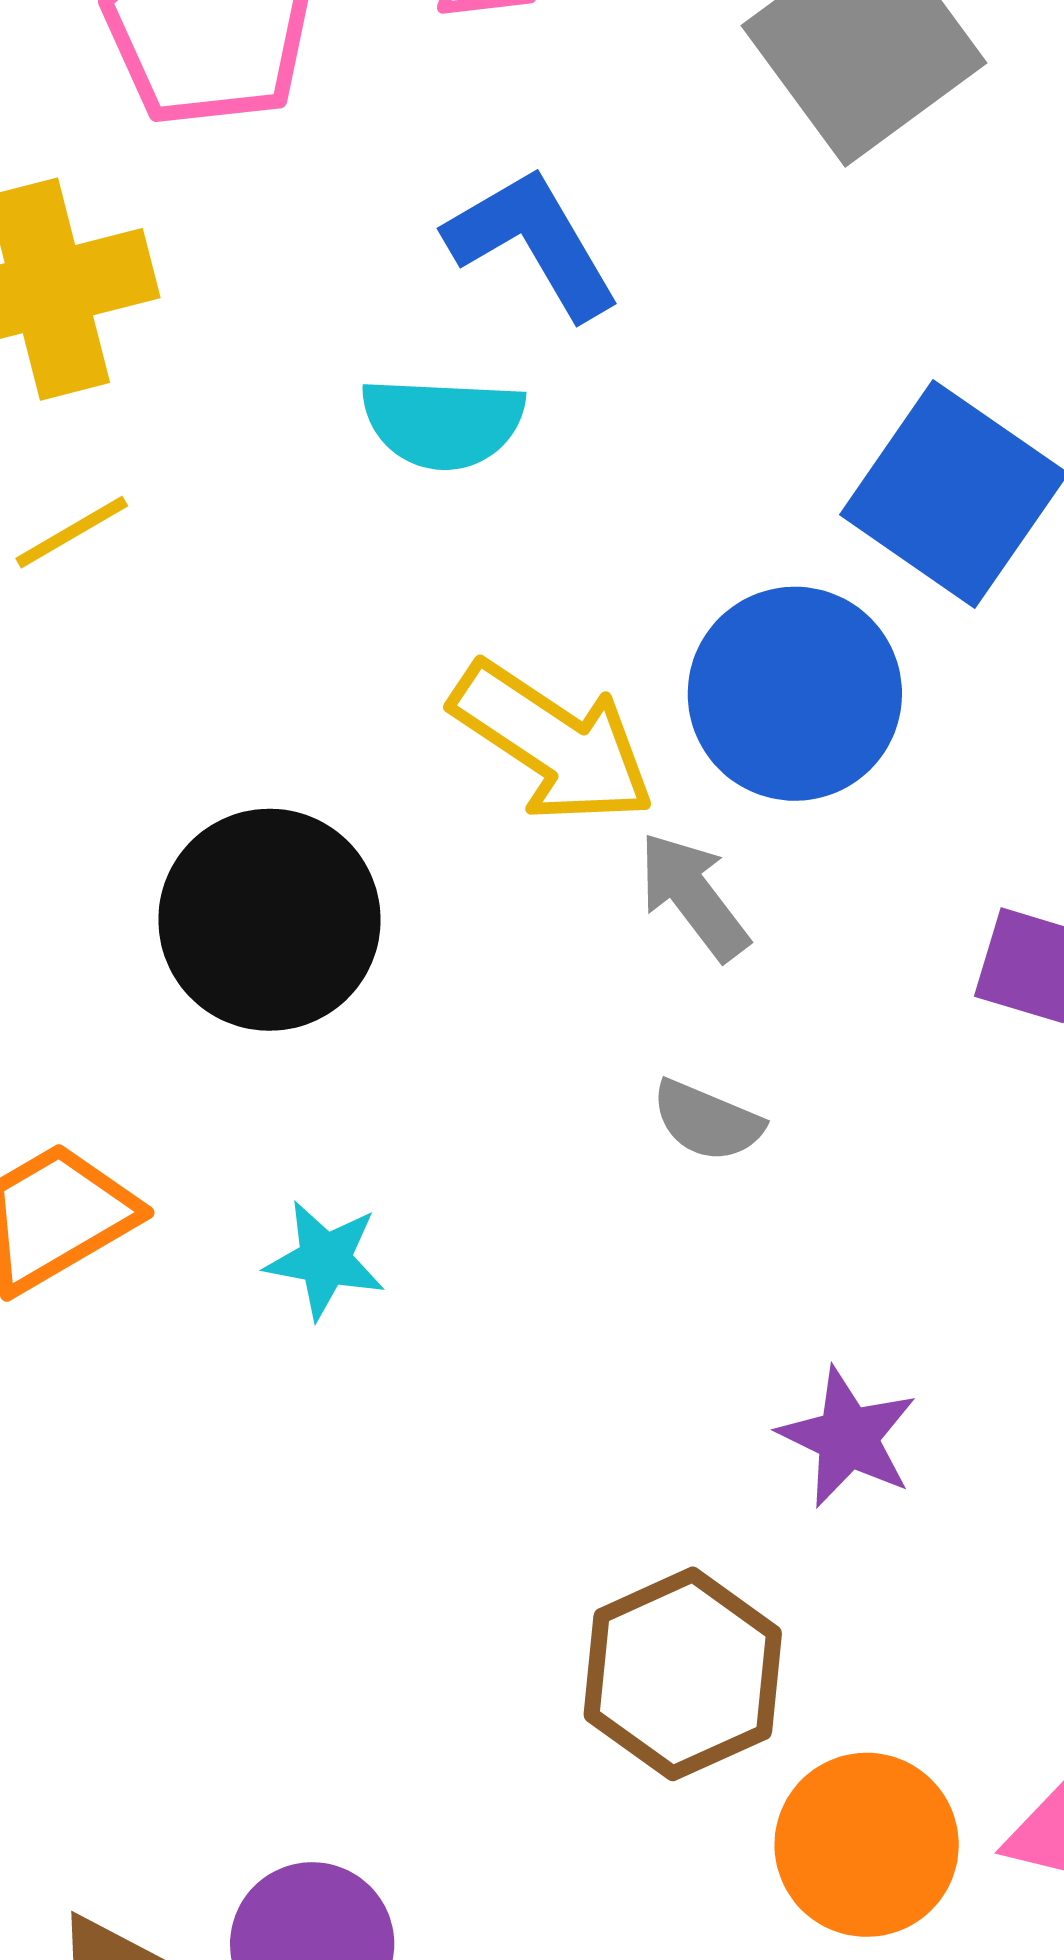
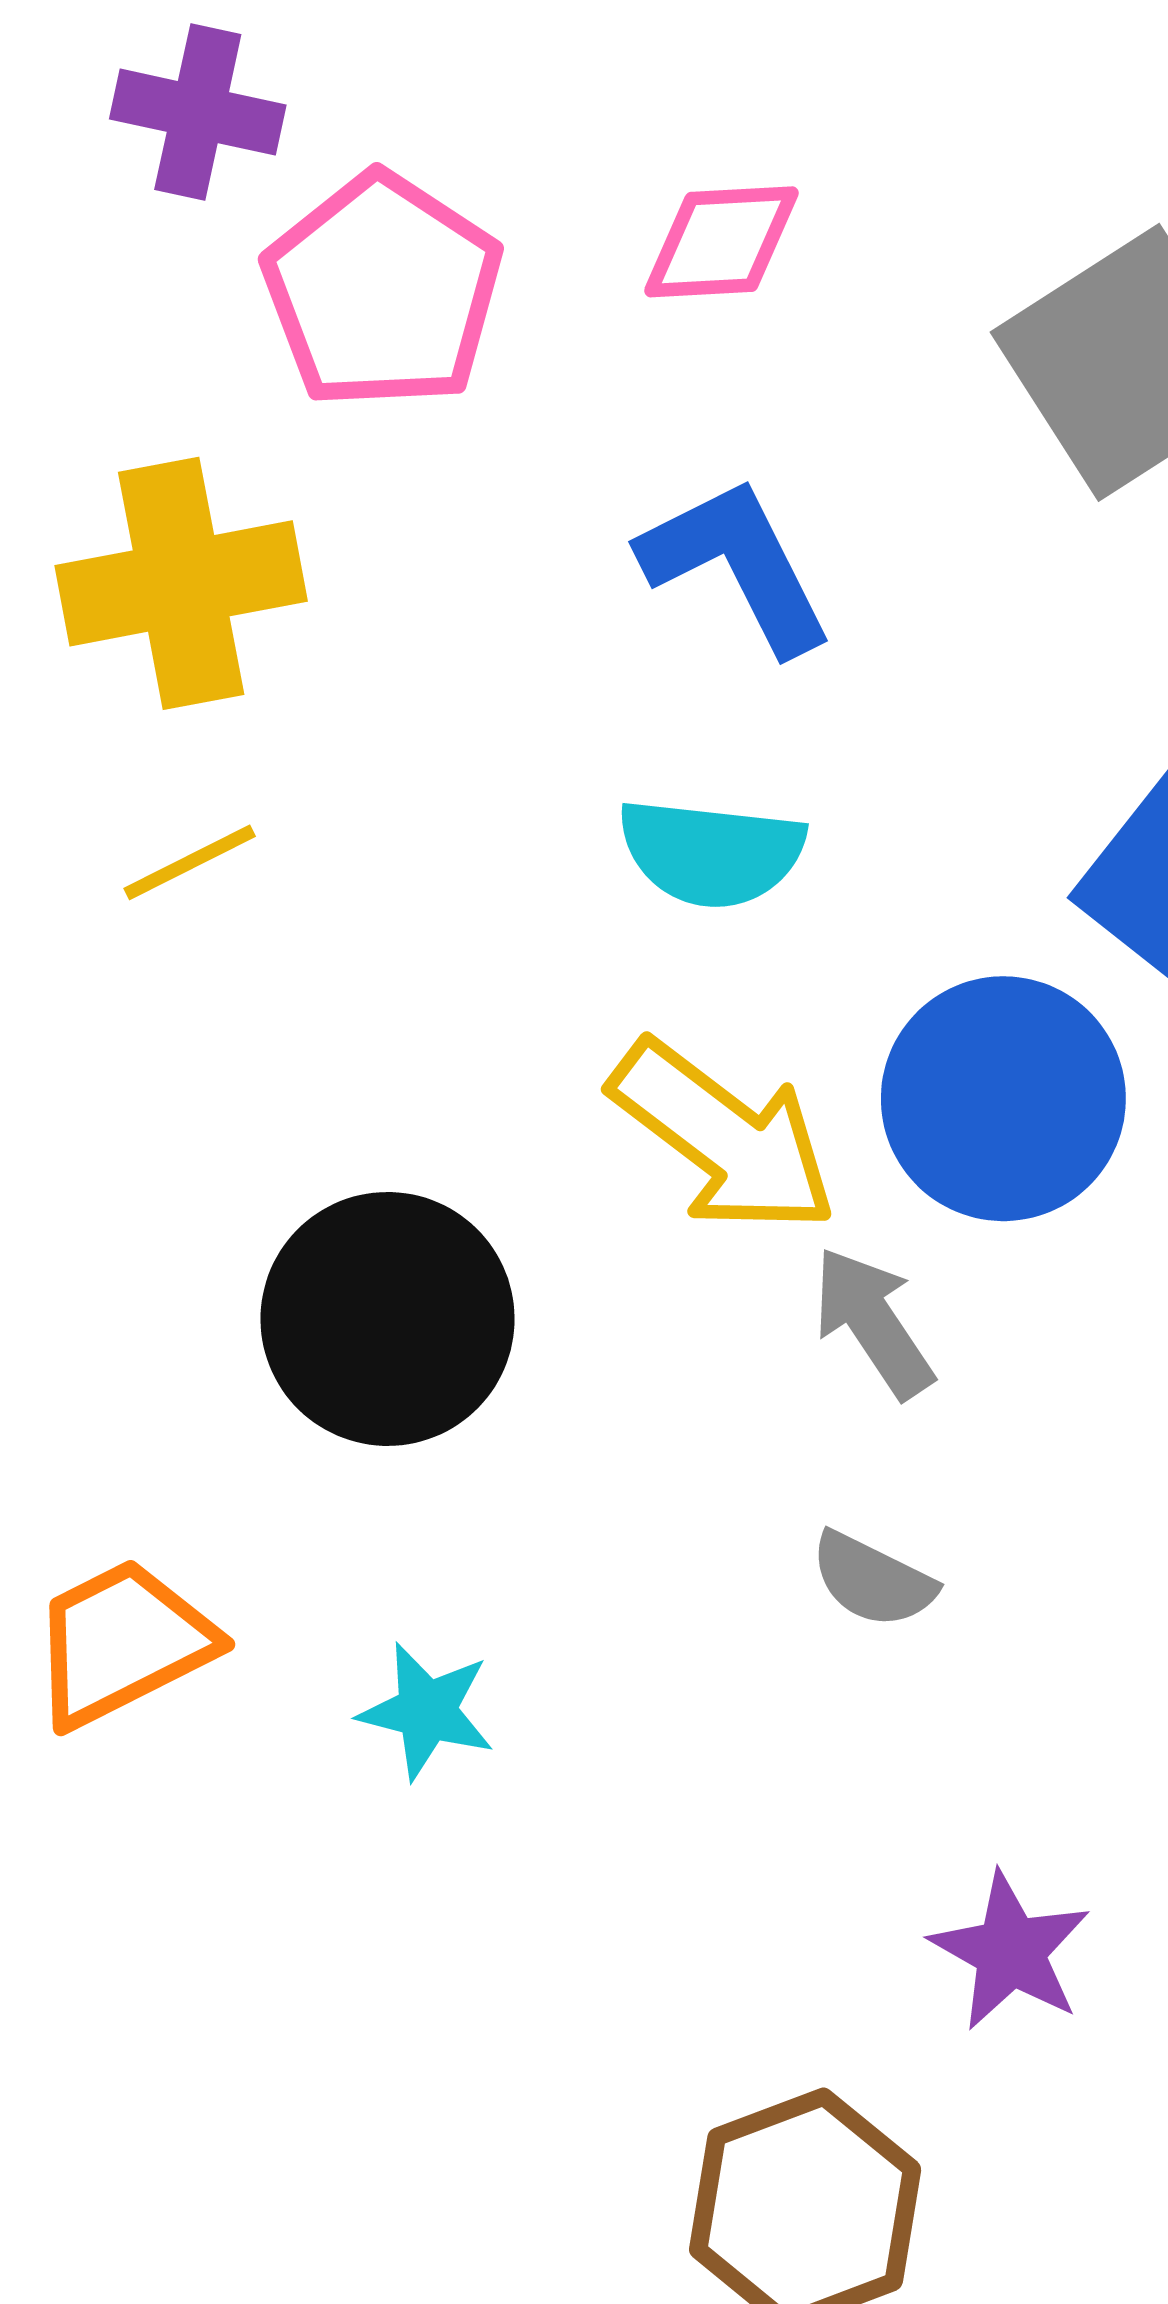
cyan semicircle: (443, 423) -> (711, 853), moved

